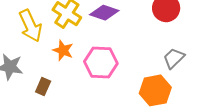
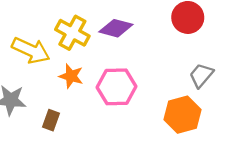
yellow arrow: (30, 26) -> (31, 50), turned -36

